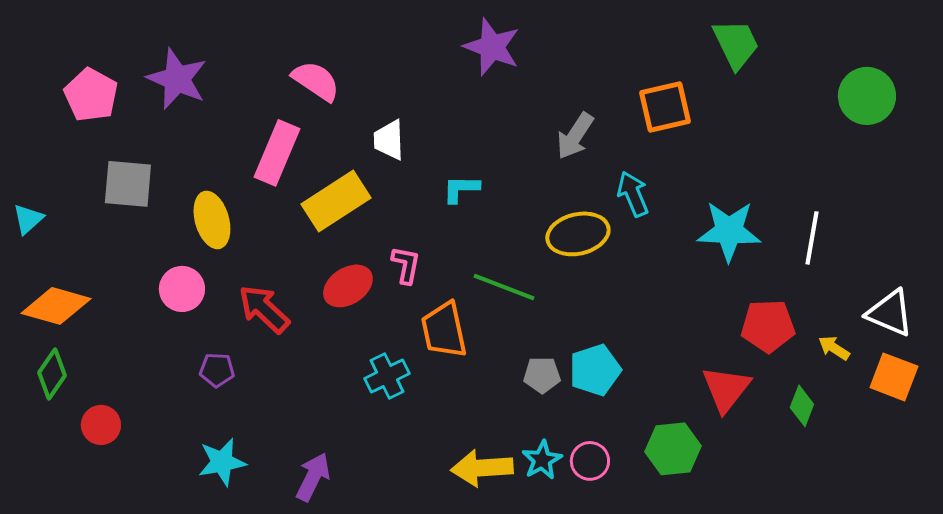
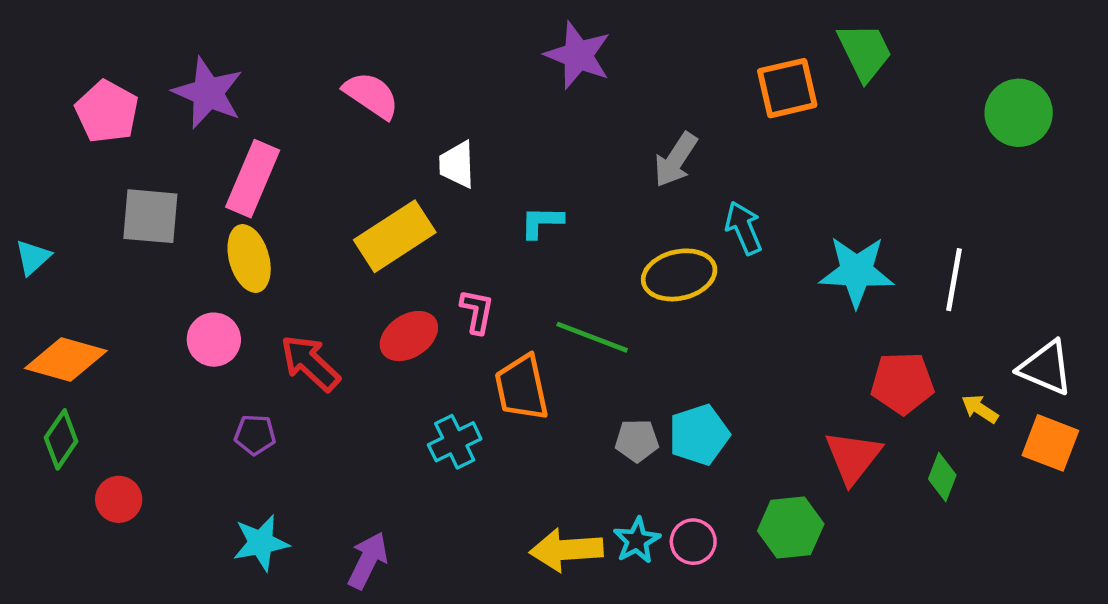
orange square: (665, 107) -> (787, 88), moved
pink rectangle: (277, 153) -> (253, 179), moved

